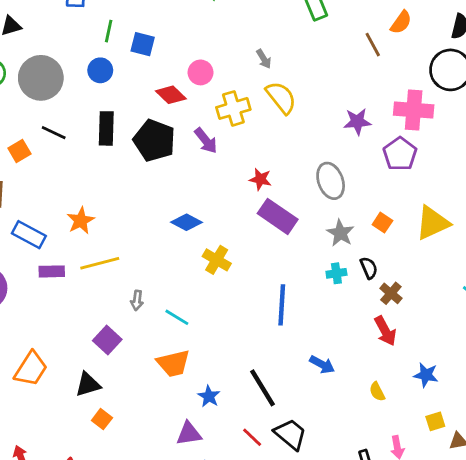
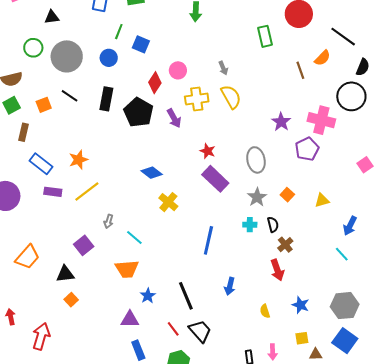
red diamond: (171, 95) -> (155, 83), turned 70
purple star: (357, 122) -> (281, 122), turned 30
yellow triangle: (433, 223) -> (322, 200), size x0.6
yellow line: (100, 263) -> (87, 192), turned -32
blue arrow: (322, 365) -> (230, 286), turned 66

